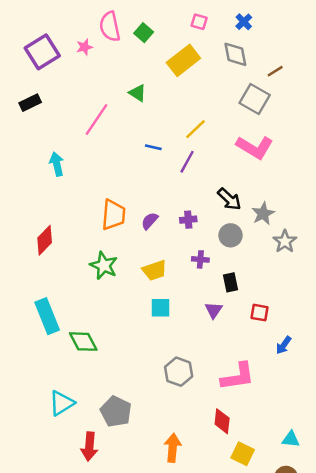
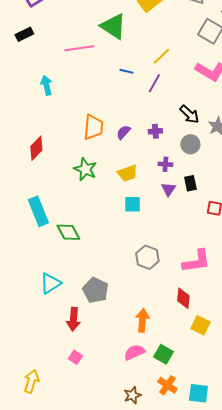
green triangle: (138, 93) -> (113, 26), size x1.8
pink line: (97, 119) -> (79, 48), turned 48
purple triangle: (214, 310) -> (168, 189), moved

